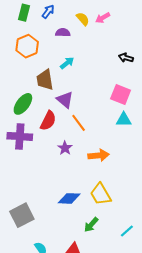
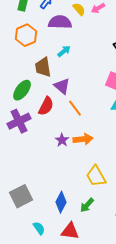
purple semicircle: (63, 33) -> (60, 22), size x1.6
purple cross: (20, 136) -> (19, 121), turned -30
purple star: (65, 148) -> (62, 140), moved
orange arrow: (99, 155) -> (83, 139), moved
blue diamond: (69, 198) -> (61, 202), moved, turned -65

